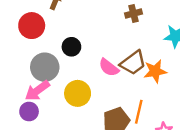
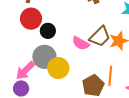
red circle: (32, 26) -> (31, 19), moved
gray circle: (45, 67) -> (44, 57), moved

